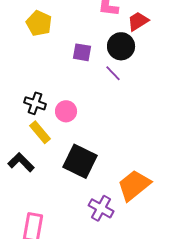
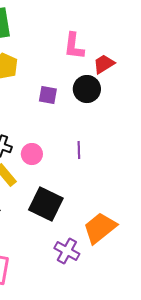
purple line: (113, 73) -> (79, 150), moved, turned 42

